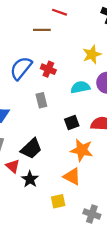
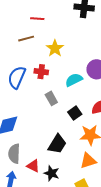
yellow star: (92, 54) -> (55, 48), moved
gray rectangle: (41, 100) -> (51, 98), moved
black trapezoid: (31, 149) -> (57, 144), moved
orange triangle: (72, 176) -> (88, 161), turned -30

